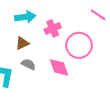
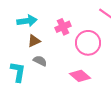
cyan arrow: (25, 17) -> (27, 21), moved
pink diamond: (59, 67) -> (80, 76), moved, turned -30

